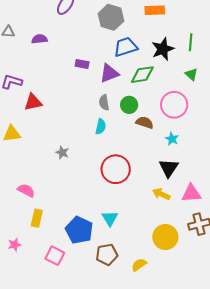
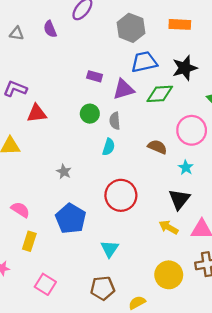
purple semicircle: (39, 39) -> (50, 29), moved, turned -112
green circle: (129, 105) -> (90, 114), moved
blue pentagon: (79, 230) -> (71, 219), moved

